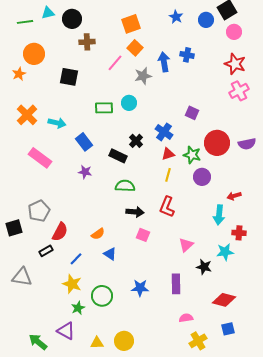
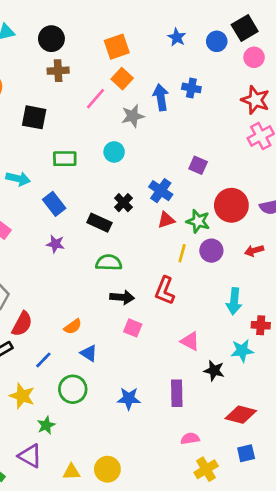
black circle: (72, 19) -> (51, 39), moved
green rectangle: (104, 108) -> (65, 159), moved
yellow line: (168, 175) -> (182, 253), moved
red arrow: (234, 196) -> (254, 251), moved
pink triangle: (186, 245) -> (190, 341), turned -49
yellow star: (72, 284) -> (22, 396), moved
green circle: (102, 296) -> (73, 389), moved

